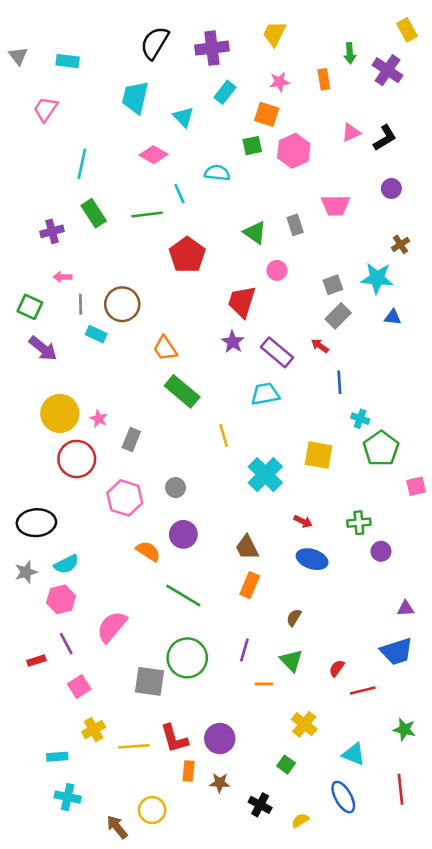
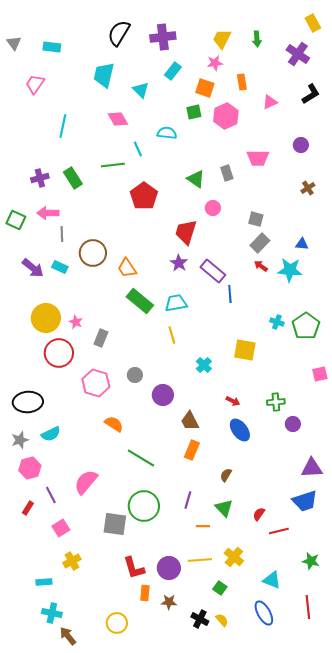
yellow trapezoid: (274, 34) -> (222, 39), moved
green arrow: (350, 53) -> (257, 39), moved
orange rectangle: (324, 79) -> (242, 82), moved
black L-shape: (385, 138) -> (311, 94), moved
pink diamond: (153, 155) -> (118, 119), turned 30
green rectangle: (94, 213) -> (73, 178), moved
pink arrow: (62, 277) -> (48, 213), size x1.5
cyan star: (377, 278) -> (290, 270), moved
gray square: (333, 285) -> (256, 219), turned 35
brown circle: (122, 304) -> (93, 253), moved
green square: (30, 307) -> (16, 220), moved
cyan rectangle: (96, 334) -> (60, 267), moved
red arrow: (320, 346) -> (261, 266), moved
blue line: (339, 382) -> (230, 294), moved
cyan trapezoid: (265, 394) -> (176, 303), moved
green pentagon: (381, 449) -> (306, 326), moved
cyan cross: (265, 475) -> (204, 365), size x0.6
purple circle: (183, 534) -> (163, 395), moved
blue ellipse: (312, 559) -> (240, 430), turned 35
pink hexagon: (61, 599) -> (30, 468), moved
purple triangle: (406, 608) -> (312, 468), size x1.6
red rectangle: (36, 661) -> (28, 508), turned -40
yellow line: (134, 746) -> (200, 560), moved
yellow semicircle: (300, 820) -> (222, 620), moved, turned 80
brown arrow: (117, 827) -> (68, 636), moved

